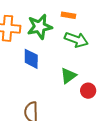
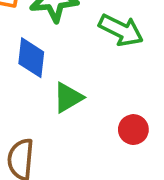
green triangle: (68, 76) -> (68, 98), moved

